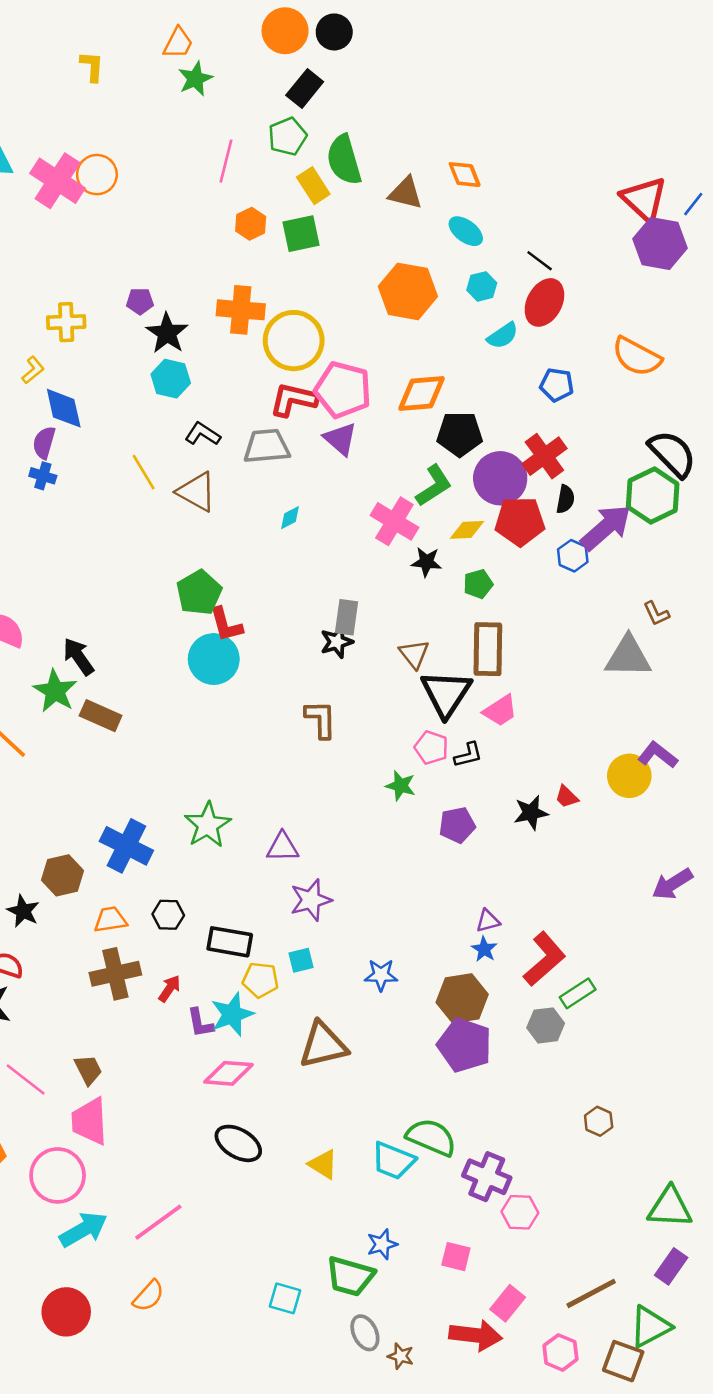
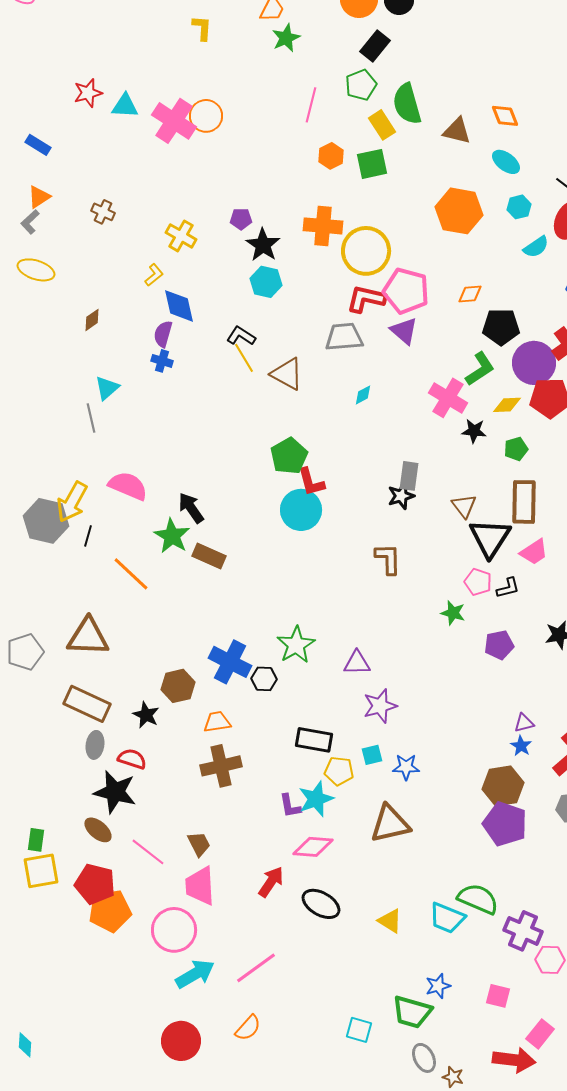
yellow cross: (66, 322) -> (181, 236), turned 32
orange diamond: (422, 393) -> (470, 294), size x0.6
black L-shape: (203, 434) -> (241, 336), moved
black hexagon: (168, 915) -> (264, 679), moved
blue star: (381, 975) -> (406, 767), moved
red arrow: (169, 989) -> (271, 882), moved, size x1.4

